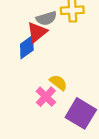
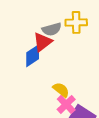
pink cross: (46, 97) -> (66, 104), moved

